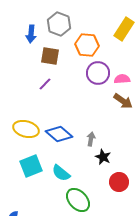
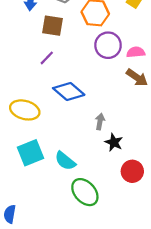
blue diamond: (59, 134) -> (69, 91), moved

